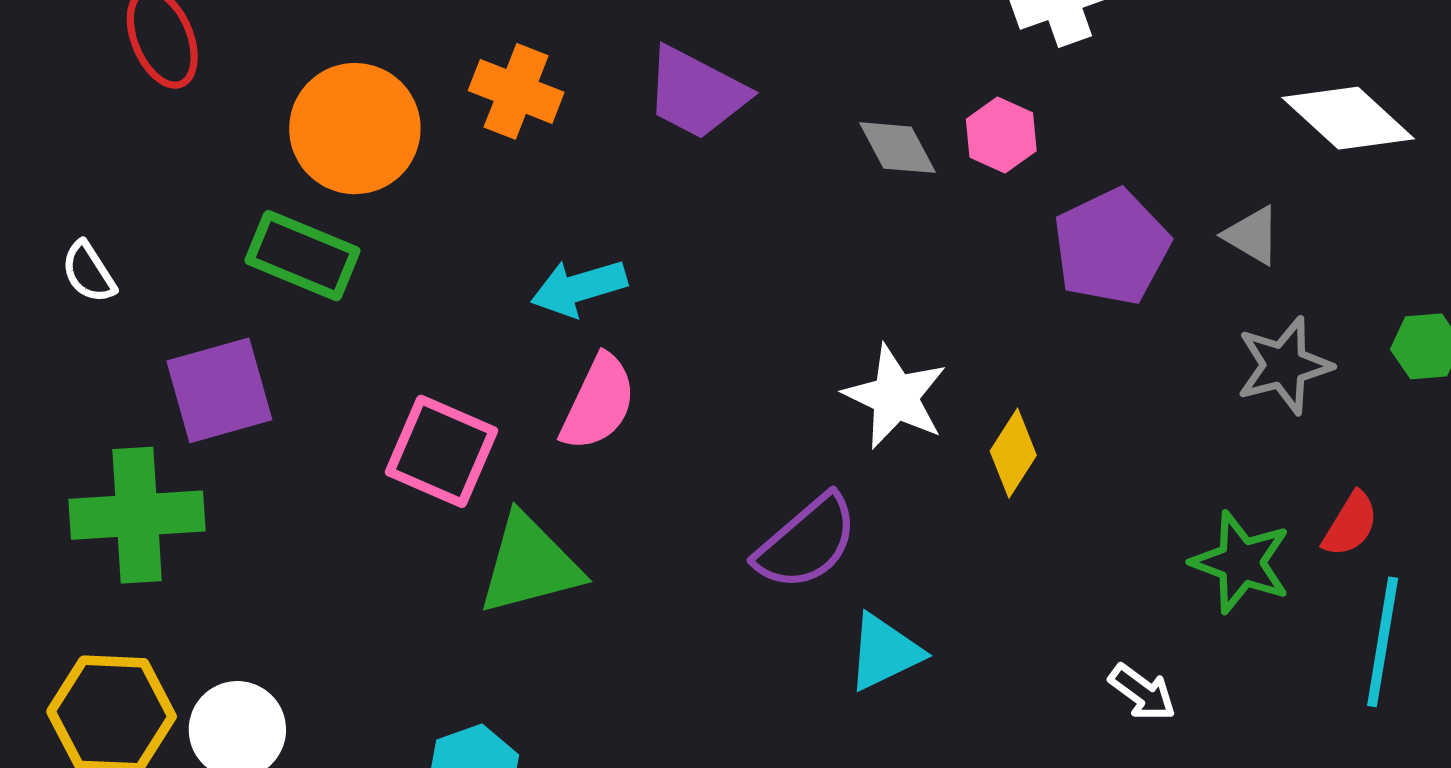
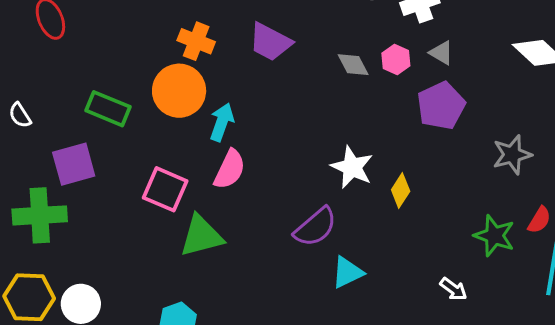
orange circle: (355, 129) -> (179, 91), moved
gray triangle: (1252, 235) -> (441, 53), moved
cyan arrow: (579, 288) -> (222, 122), turned 126

